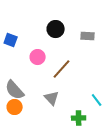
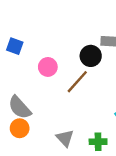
black circle: (56, 29) -> (91, 56), moved
gray triangle: (52, 98) -> (65, 138), moved

